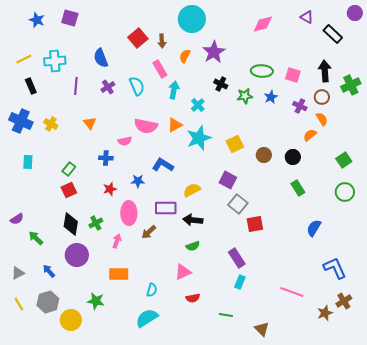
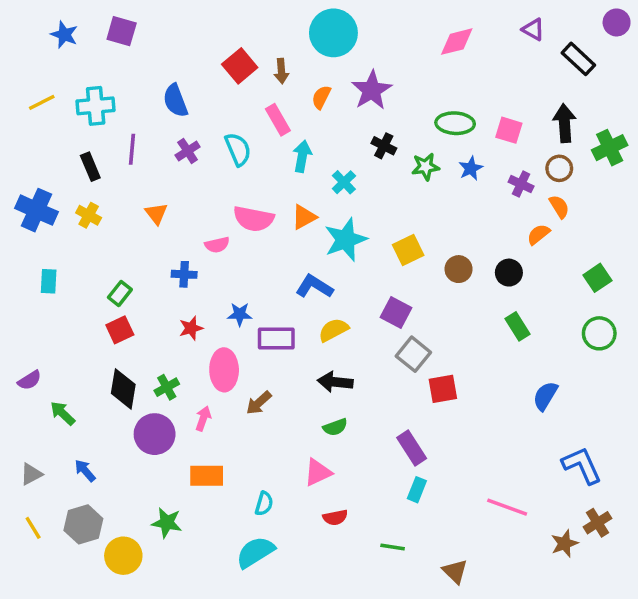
black rectangle: (31, 86) -> (90, 167), moved
blue L-shape: (163, 165) -> (314, 286), moved
purple rectangle: (166, 208) -> (276, 339), moved
purple circle: (77, 255) -> (155, 434), moved

